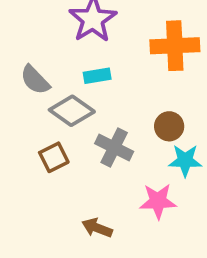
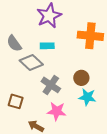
brown square: (54, 157) -> (16, 101), moved, turned 35
pink star: (158, 201) -> (57, 111), moved

